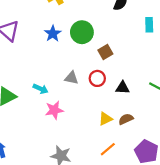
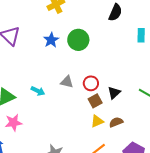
brown square: (105, 52) -> (95, 101), moved
black triangle: (123, 88) -> (114, 93), turned -48
pink star: (54, 110) -> (13, 123), moved

